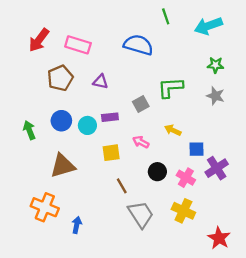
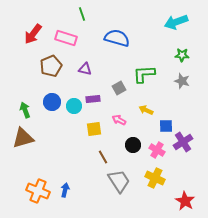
green line: (166, 16) -> (82, 14), moved
brown triangle: (63, 166) -> (23, 138), moved
orange cross: (45, 207) -> (38, 191), moved

